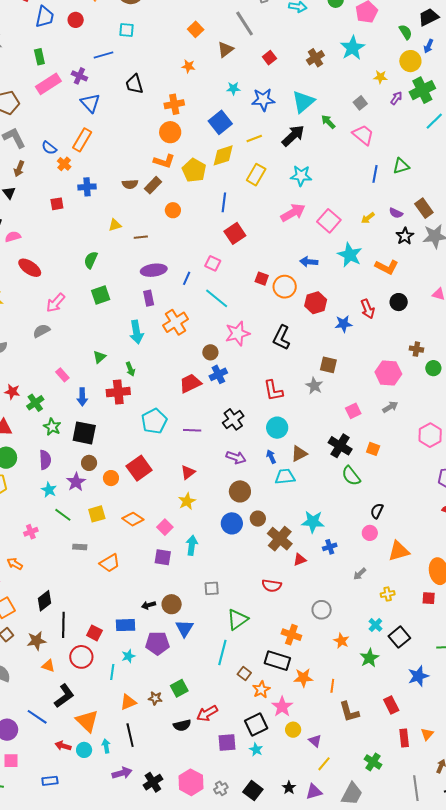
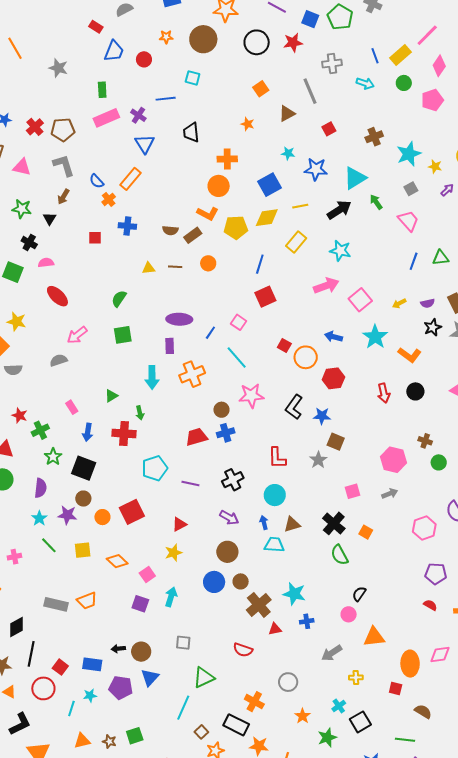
cyan star: (352, 48) -> (409, 154), moved
yellow pentagon: (194, 170) -> (236, 227), turned 30
purple semicircle: (396, 213) -> (428, 303), turned -48
brown line: (141, 237) -> (175, 267), moved
blue star: (344, 324) -> (322, 416), moved
purple star: (76, 482) -> (67, 515), turned 30
gray rectangle: (80, 547) -> (56, 604), moved, size x1.6
gray arrow: (360, 574) -> (332, 653), size x1.5

